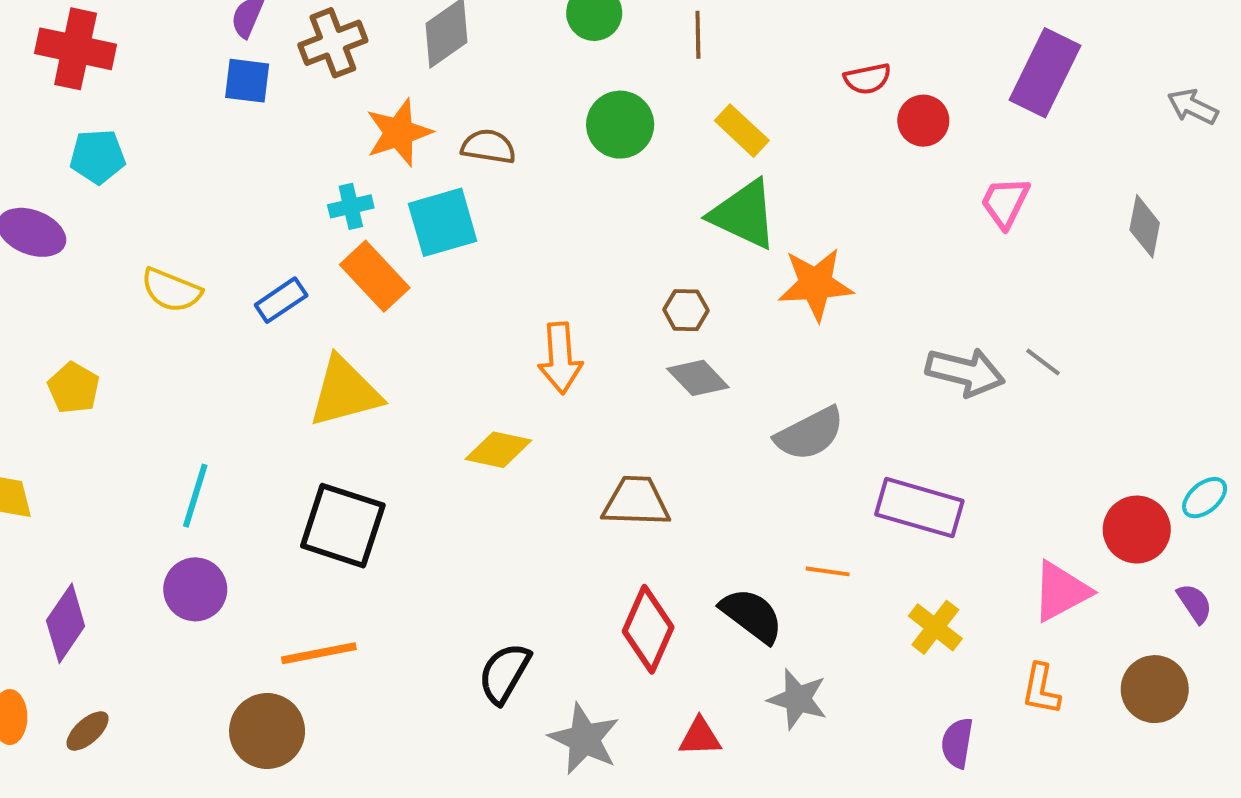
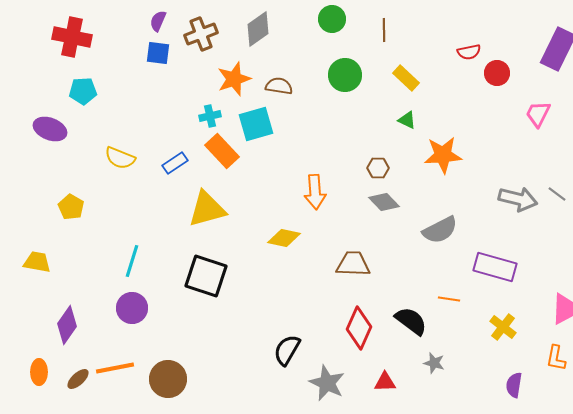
green triangle: (744, 214) -> (407, 120), size x0.5
orange line: (319, 653) -> (115, 368), moved
gray star: (798, 699) -> (434, 363), size x0.7

